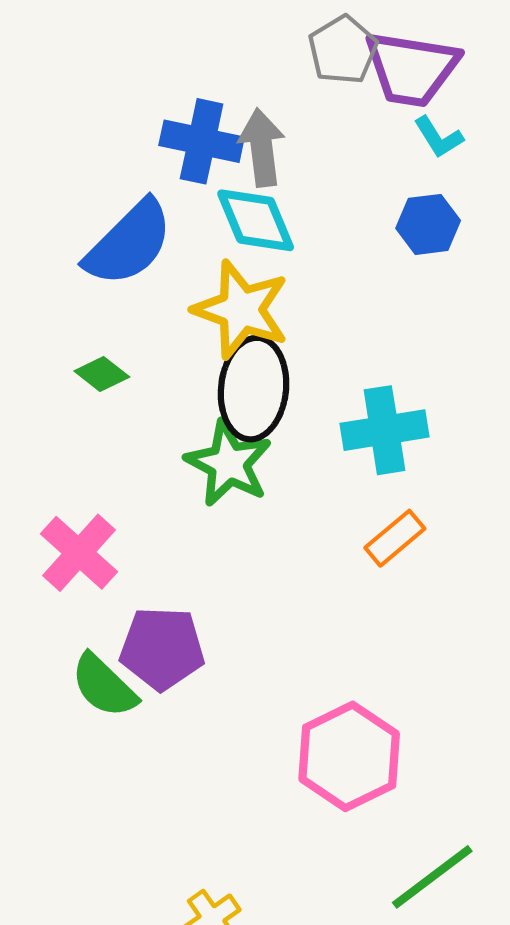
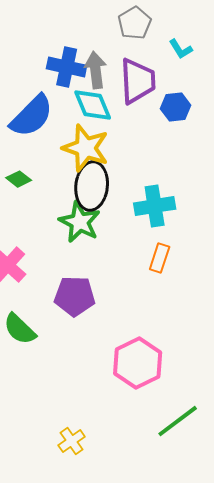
purple trapezoid: (411, 69) -> (138, 81), moved, turned -102
cyan L-shape: (438, 137) -> (181, 49), moved
orange rectangle: (395, 538) -> (160, 258), turned -32
purple pentagon: (162, 648) -> (75, 296), moved

